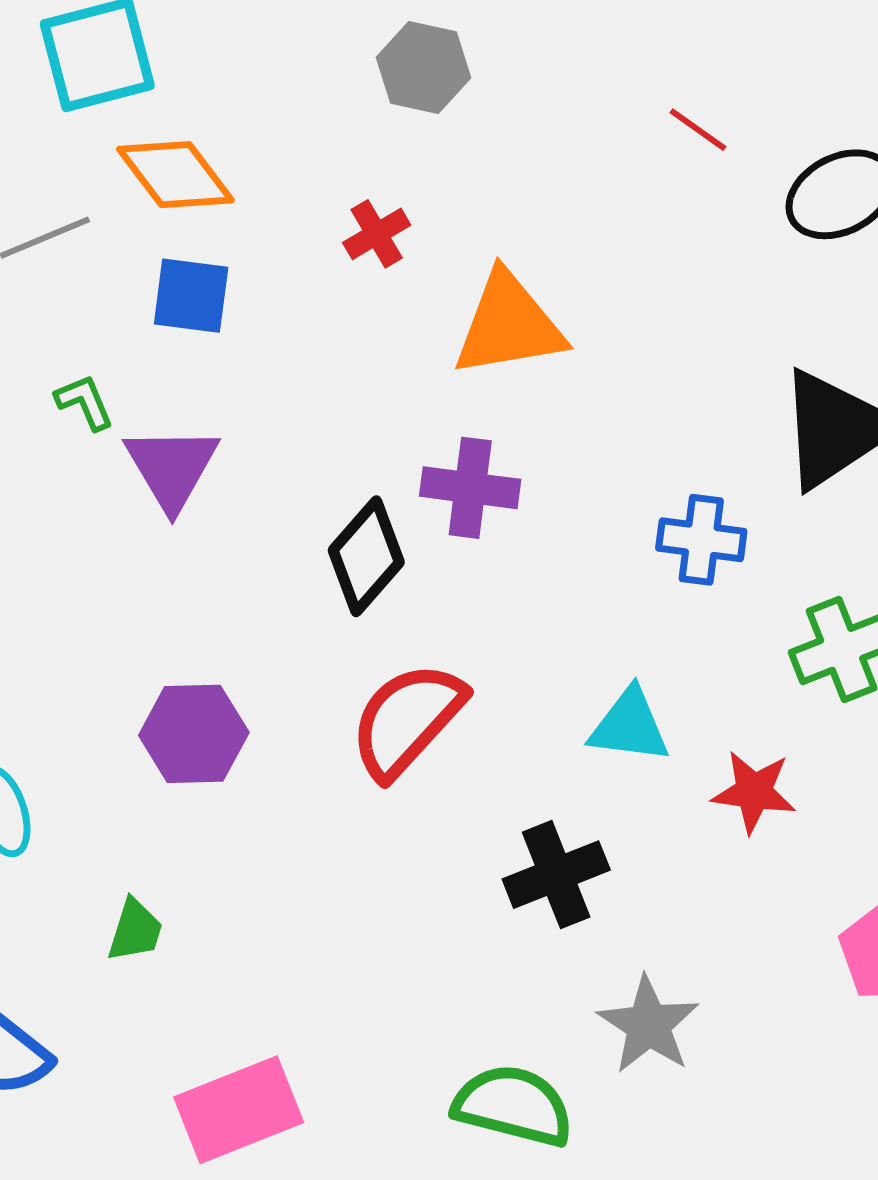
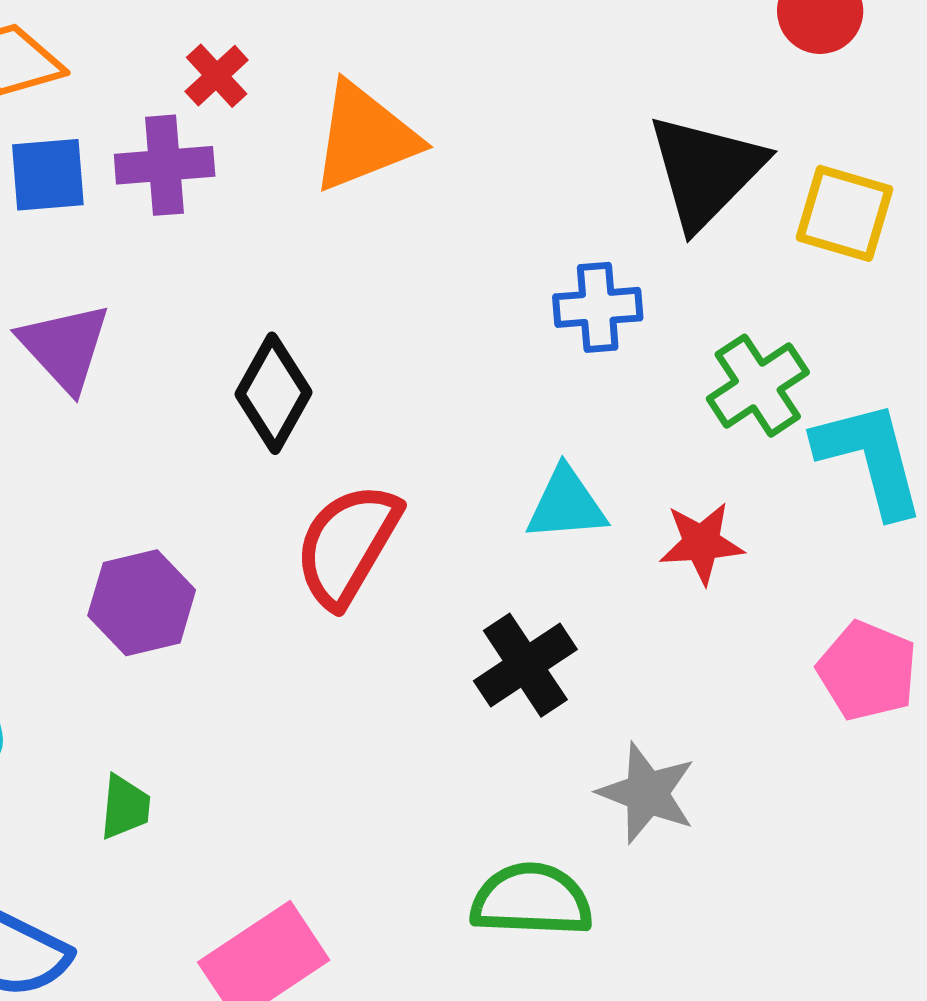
purple cross: (470, 488) -> (165, 165), moved

